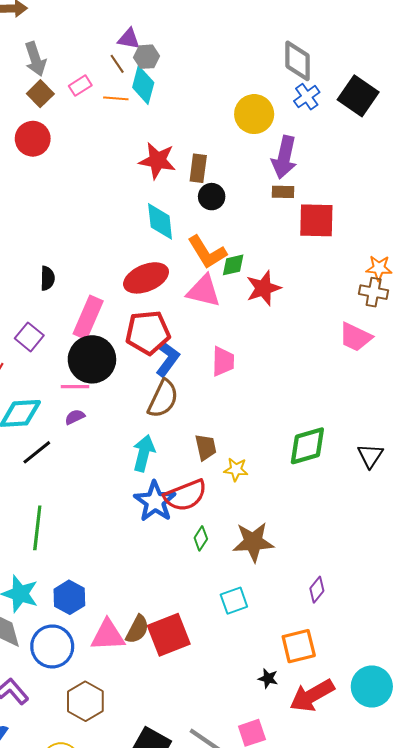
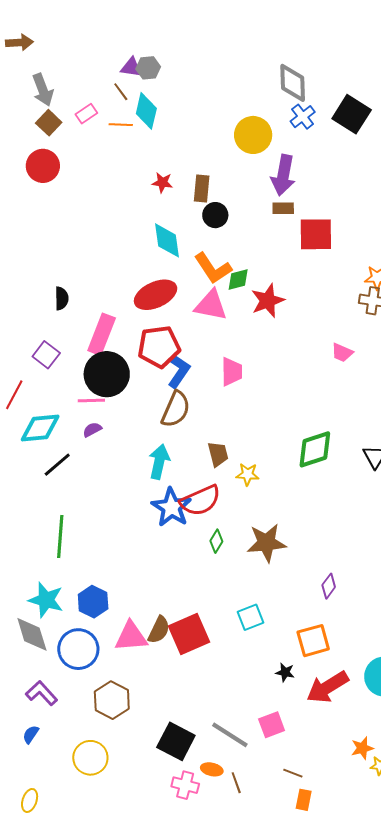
gray hexagon: (147, 57) -> (148, 68), moved
red star: (157, 161) -> (162, 183), size x0.6
pink trapezoid: (355, 337) -> (342, 353), moved, size x0.7
cyan square: (234, 601) -> (251, 617), moved

